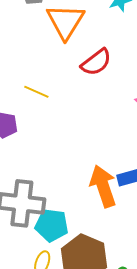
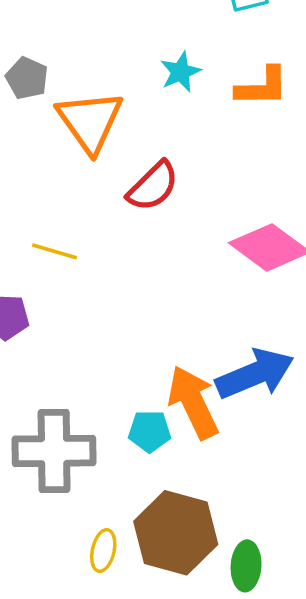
cyan pentagon: (52, 225) -> (150, 431), moved, size x0.7

